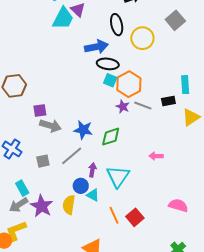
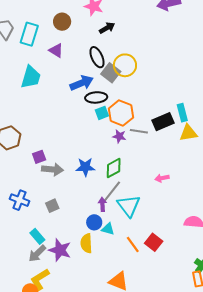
cyan trapezoid: (63, 18) -> (31, 77), moved
gray square: (175, 20) -> (111, 73), moved
cyan square: (110, 80) -> (102, 113), turned -32
cyan rectangle: (185, 85) -> (182, 113), moved
black rectangle: (168, 101) -> (163, 122), size x1.5
yellow triangle: (191, 117) -> (188, 133), turned 36
gray line: (72, 156) -> (112, 191), moved

